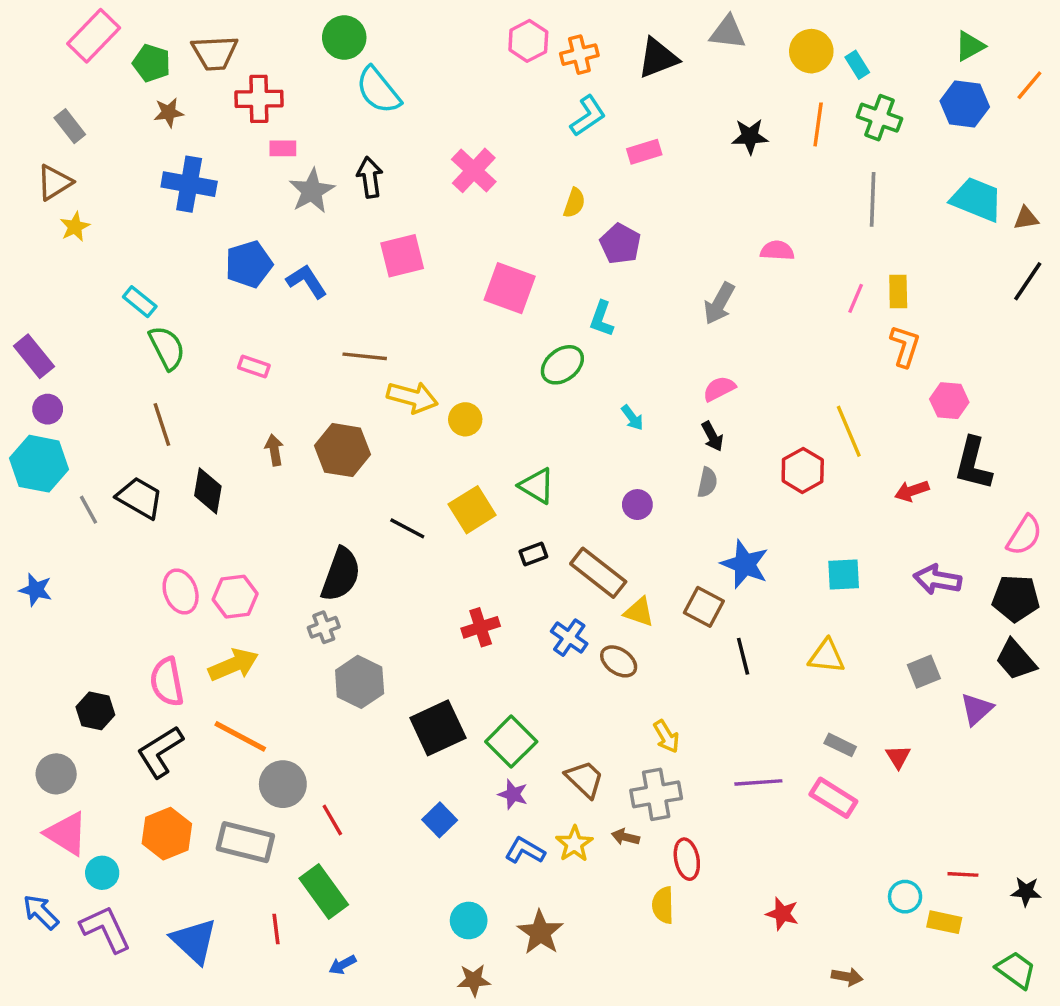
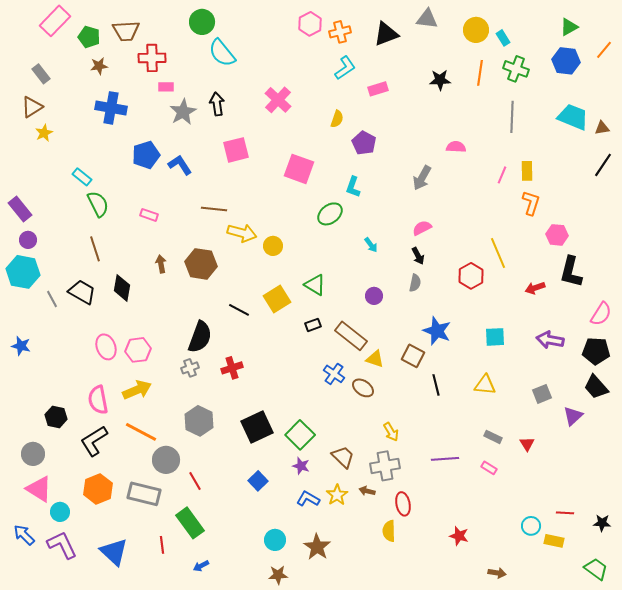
red cross: (481, 627) -> (232, 368), moved
gray hexagon: (360, 682) -> (199, 421), moved
pink rectangle: (833, 798) -> (489, 468), size x0.6

